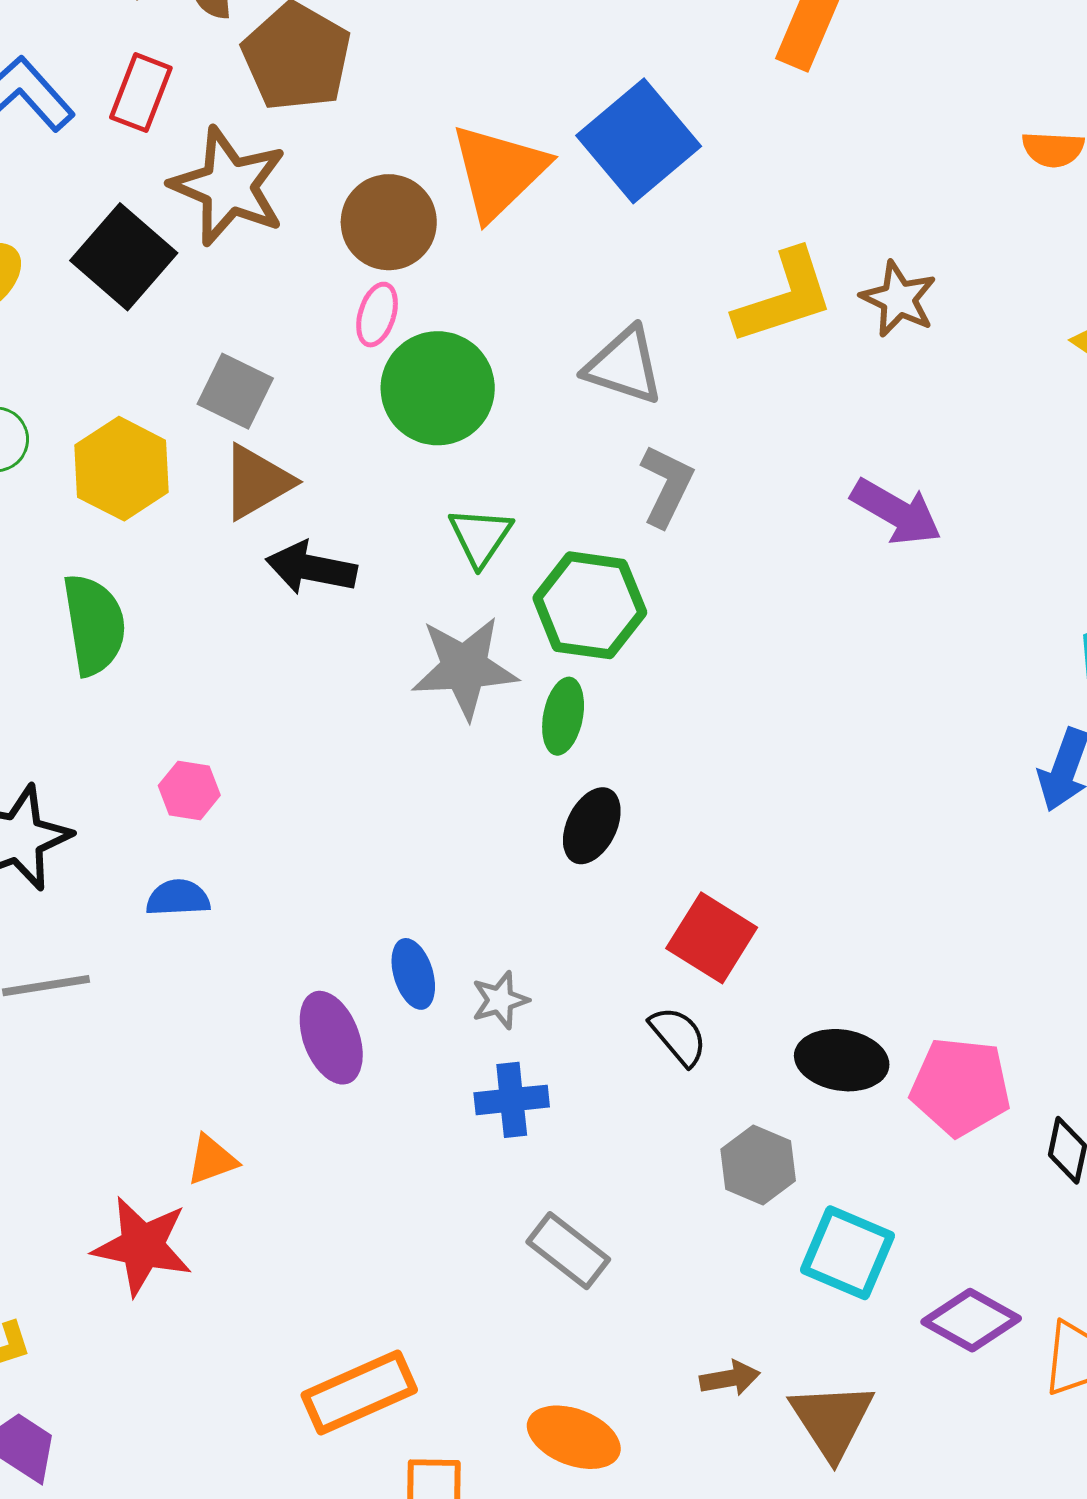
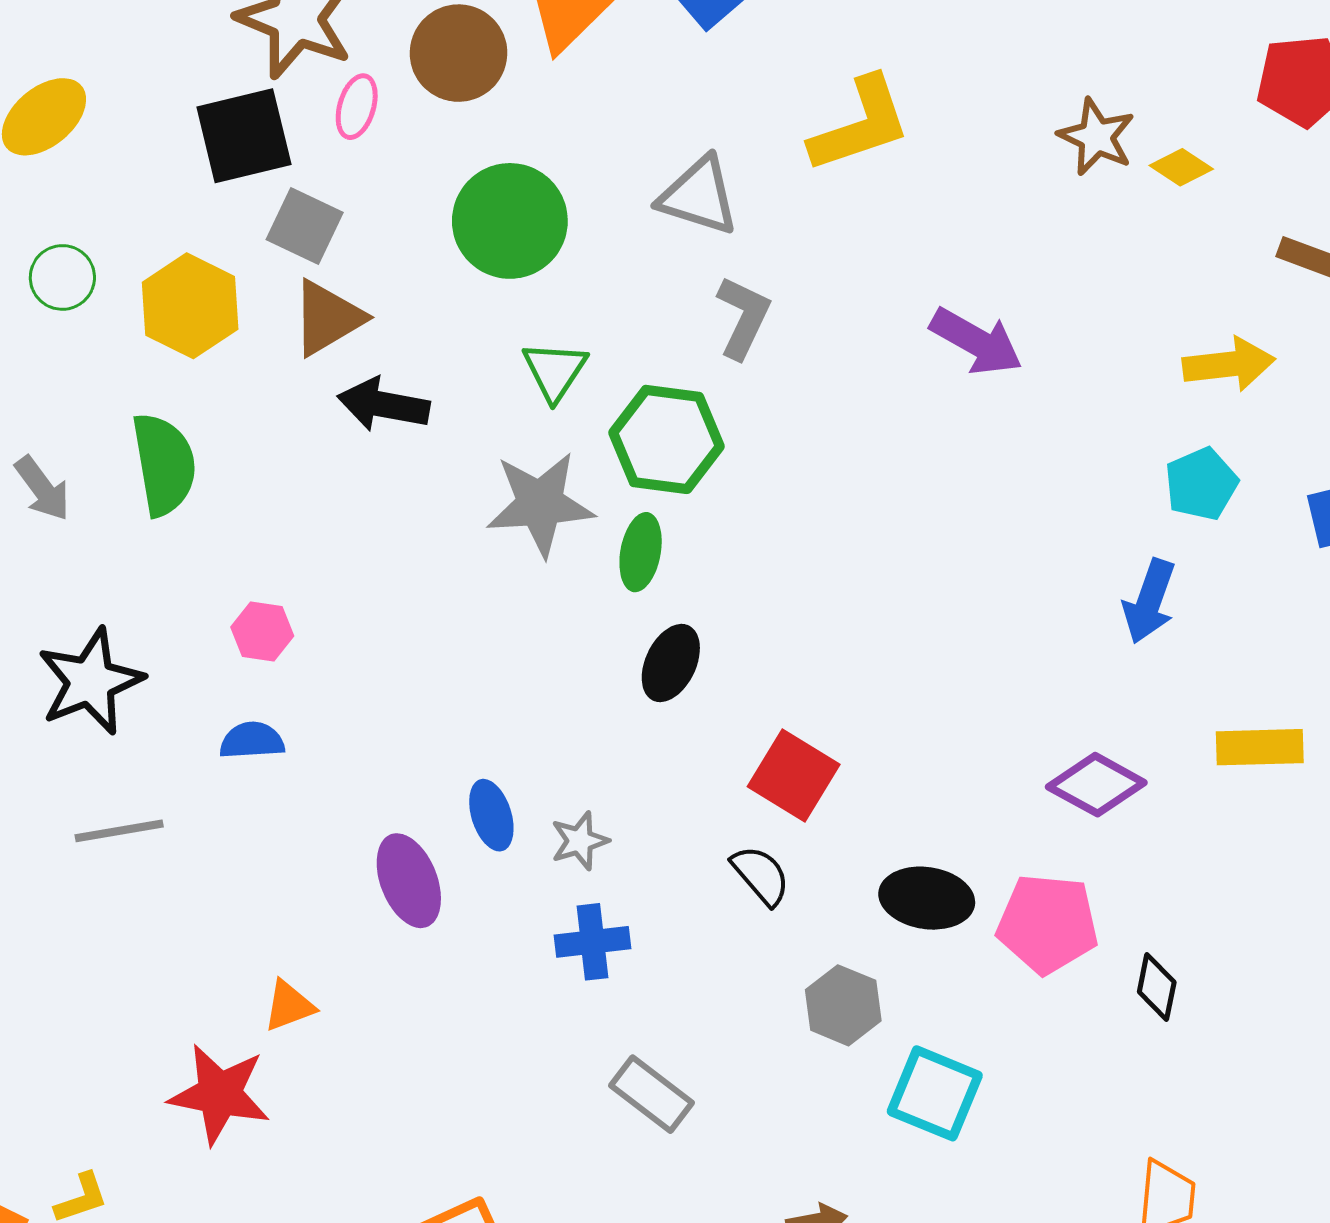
black square: (124, 257) -> (244, 136), moved, turned 36
brown star: (899, 299) -> (1096, 137), moved
pink ellipse: (377, 315) -> (357, 107), moved
purple diamond: (971, 1320) -> (1096, 785), moved

